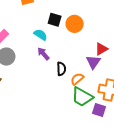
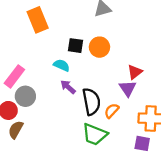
black semicircle: (61, 69) -> (91, 102), size x1.6
green trapezoid: (82, 97) -> (95, 134), moved

